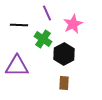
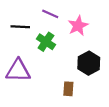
purple line: (47, 13) -> (50, 14), turned -42
black hexagon: (64, 54) -> (89, 63), moved

